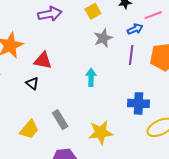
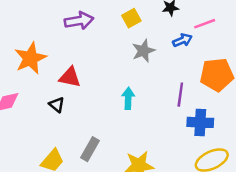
purple line: (131, 55) -> (180, 95), moved
blue cross: (139, 103) -> (200, 122), moved
gray rectangle: (60, 120) -> (90, 149), turned 60

